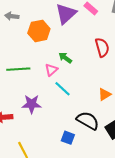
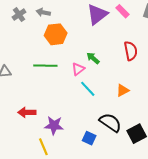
orange hexagon: (39, 31) -> (56, 34), moved
orange triangle: (105, 94) -> (123, 90), moved
purple star: (32, 104) -> (54, 125), moved

